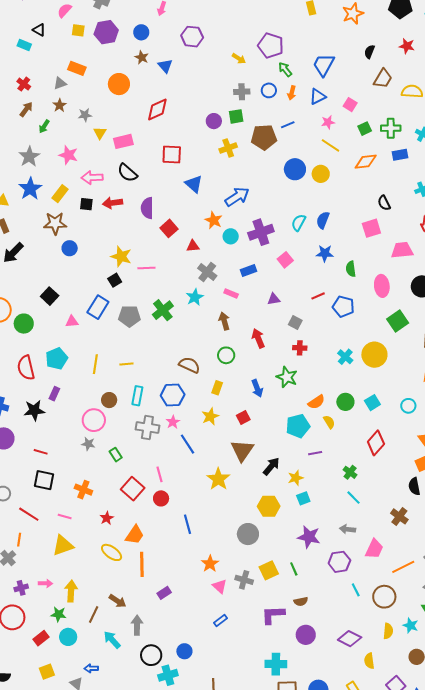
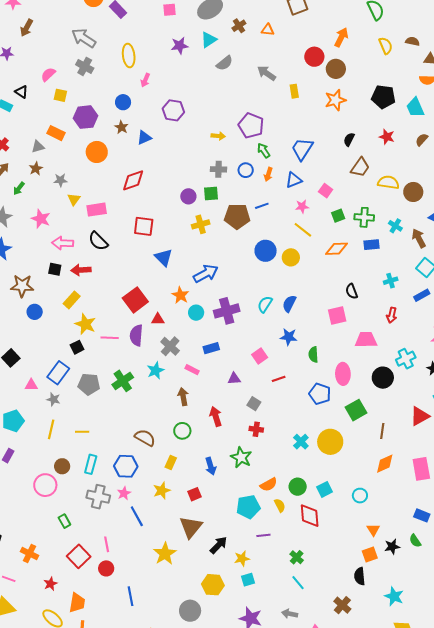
purple hexagon: (106, 32) -> (86, 117), moved
yellow arrow: (239, 58) -> (218, 136), turned -32
blue triangle: (165, 66) -> (144, 138), turned 42
yellow rectangle: (60, 194) -> (72, 300), moved
purple semicircle: (147, 208) -> (136, 335), moved
red square: (169, 228) -> (135, 300), size x1.4
pink square: (285, 260) -> (260, 356), moved
blue pentagon: (343, 307) -> (320, 394), moved
red diamond: (376, 443) -> (310, 516), moved, turned -50
gray star: (88, 444) -> (53, 399), moved
orange trapezoid: (135, 535) -> (77, 603), turned -30

